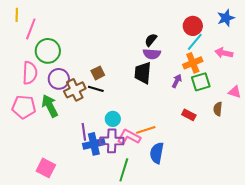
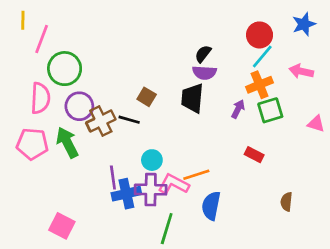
brown square: (98, 73) -> (147, 97), moved, turned -32
brown semicircle: (218, 109) -> (286, 202), moved

